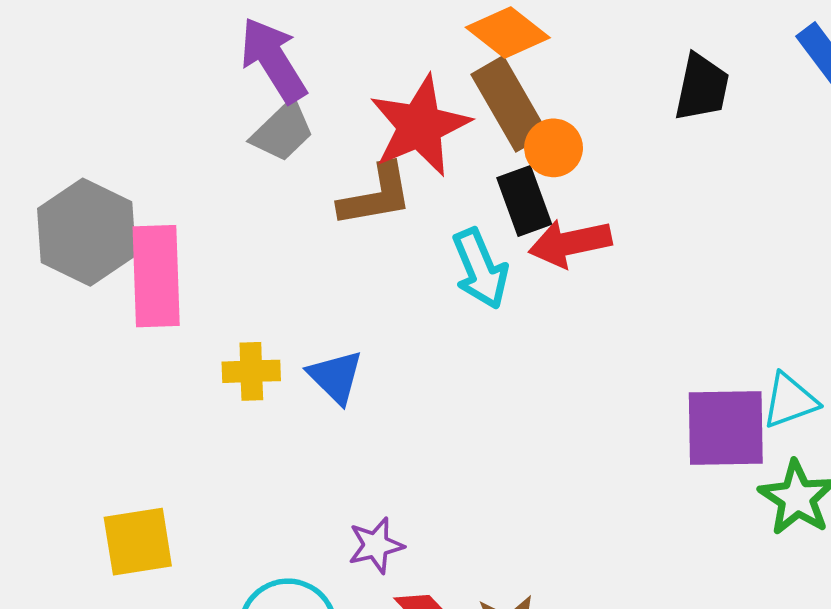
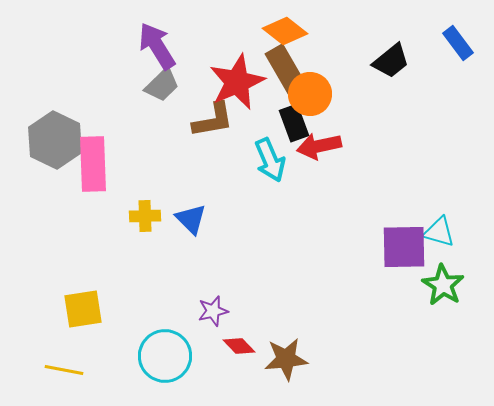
black trapezoid: (702, 87) -> (391, 61), turned 39
orange circle: (554, 148) -> (310, 94), size x1.4
cyan triangle: (790, 401) -> (439, 232), turned 36

